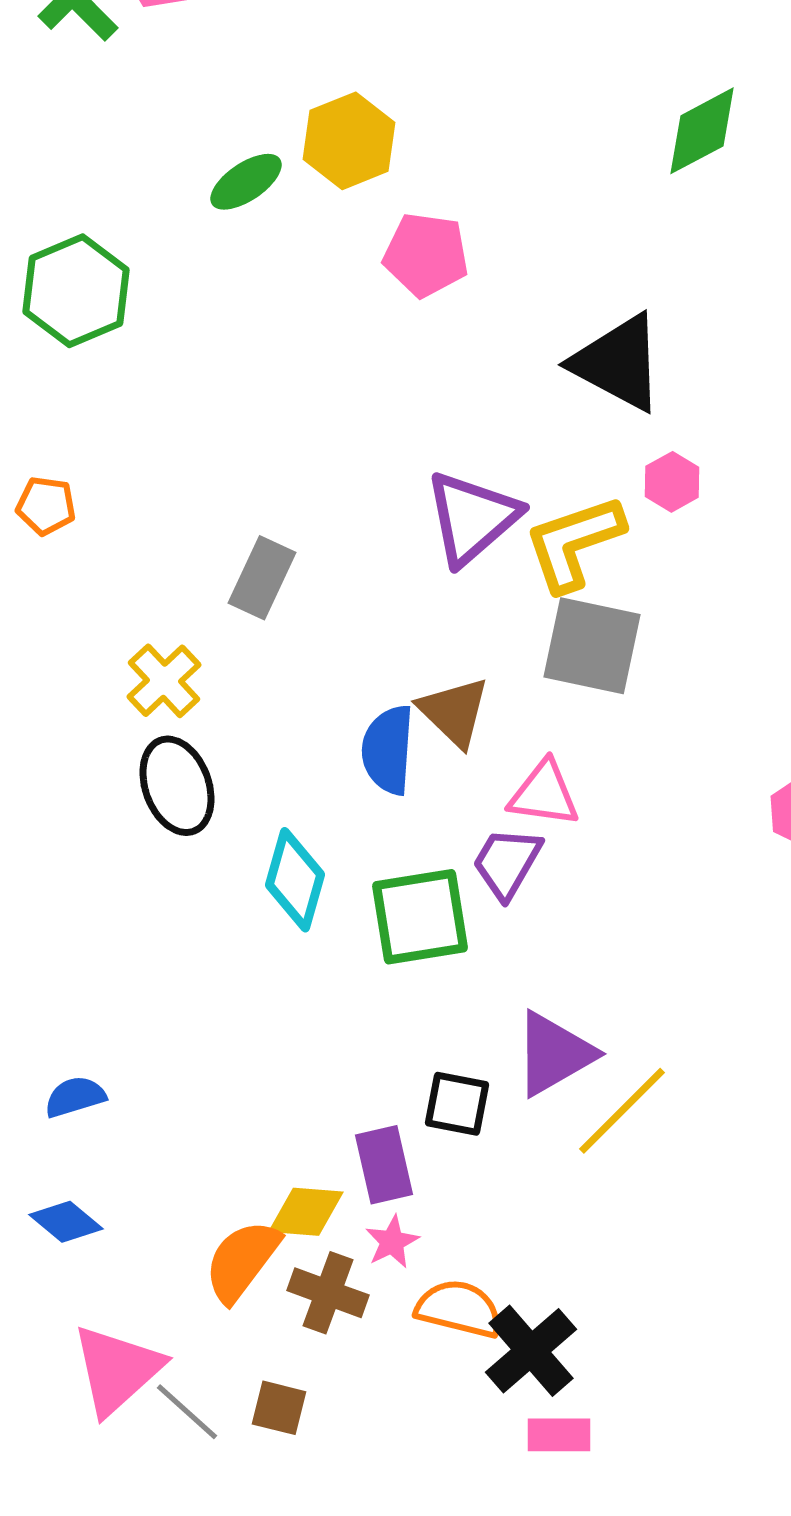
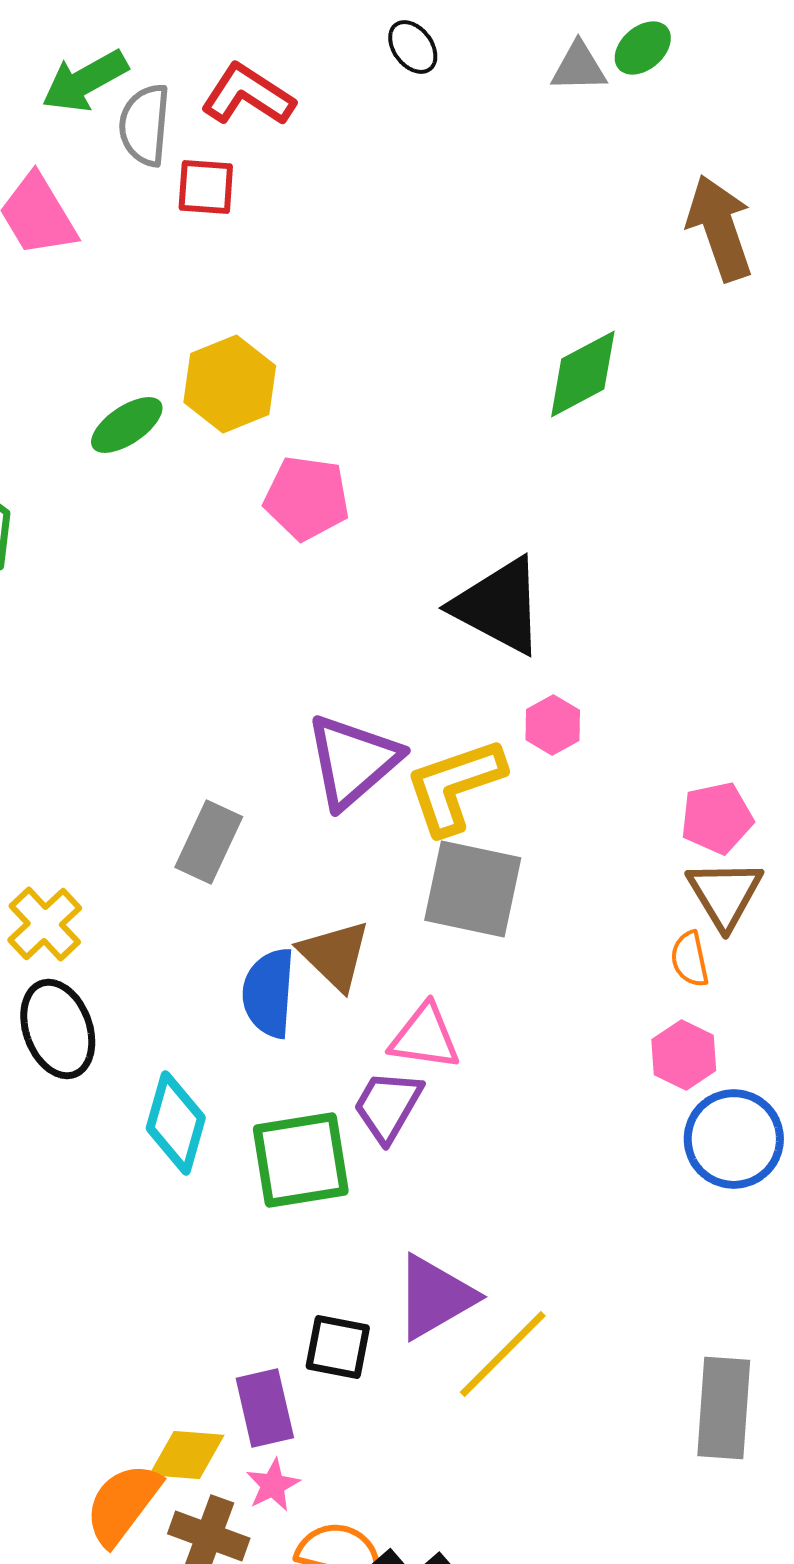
gray rectangle: (262, 578) -> (209, 842), moved

